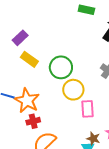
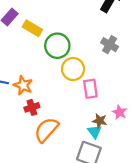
yellow rectangle: (29, 59) -> (32, 28), moved
orange star: (27, 101) -> (23, 85), size x0.7

